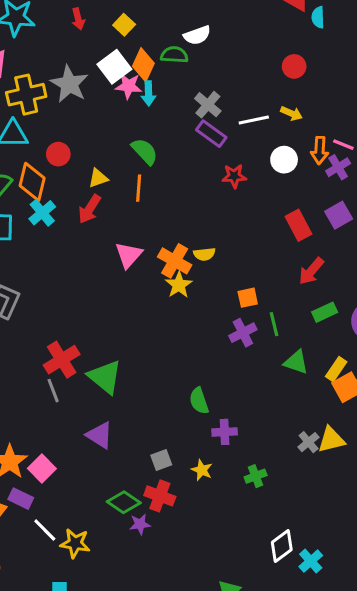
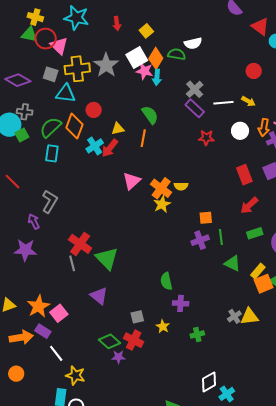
cyan cross: (42, 213) -> (95, 146), moved
red cross: (62, 360) -> (80, 244), turned -30
yellow star: (75, 543) -> (75, 375), moved

